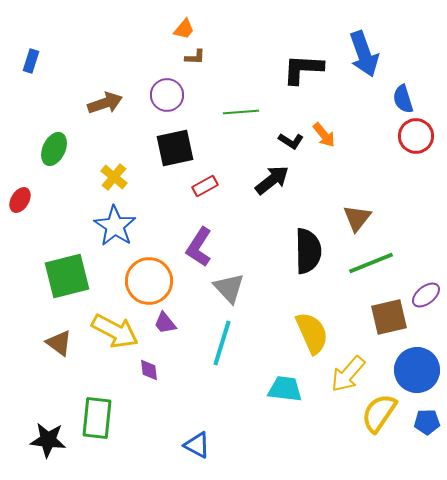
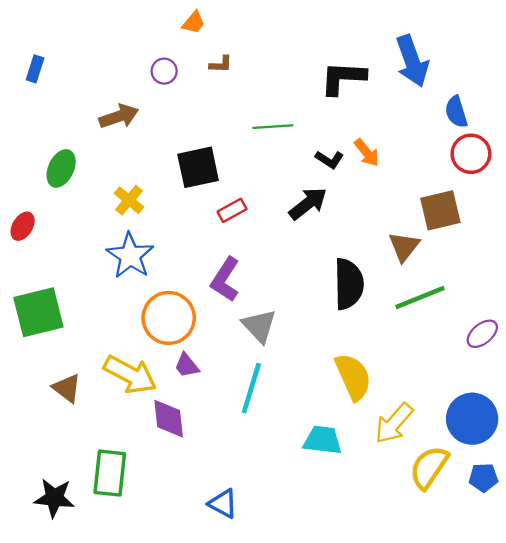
orange trapezoid: (184, 29) -> (194, 22), moved
purple circle: (167, 95) -> (164, 71), moved, size x0.7
green square: (67, 276) -> (38, 312), moved
brown square: (389, 317) -> (440, 210), moved
purple diamond: (149, 370) -> (169, 419), size x1.6

